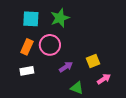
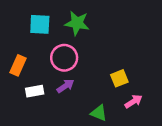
green star: (60, 18) -> (77, 23), turned 30
orange rectangle: (27, 47) -> (18, 65), moved
purple arrow: (66, 67) -> (65, 86), moved

